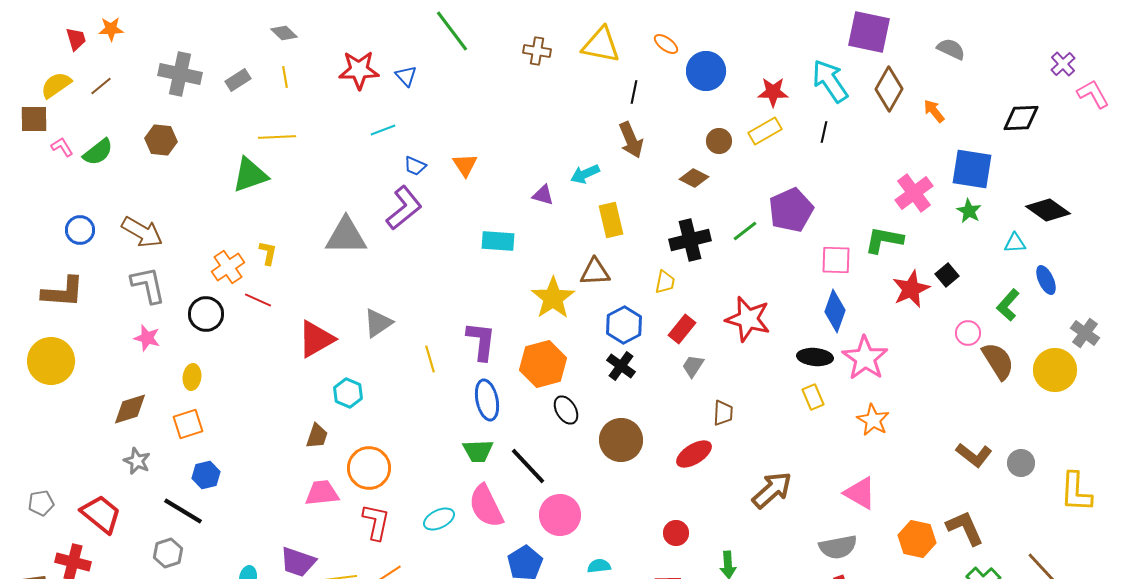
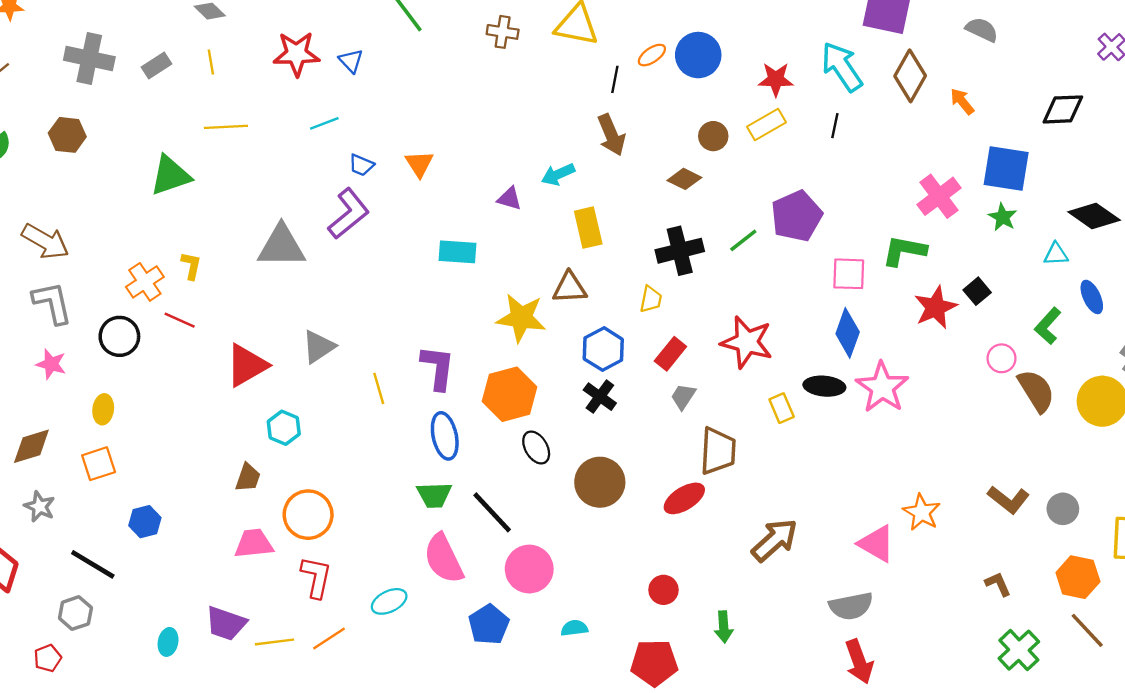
orange ellipse: (666, 44) -> (652, 55), moved, turned -70
yellow line: (277, 137) -> (226, 127), moved
yellow star: (553, 298) -> (521, 318), turned -30
yellow rectangle: (813, 397) -> (782, 408), moved
brown trapezoid: (723, 413) -> (718, 451), size x1.6
orange star: (873, 420) -> (922, 512), moved
blue hexagon: (206, 475) -> (145, 522), moved
cyan ellipse: (439, 519) -> (389, 601), moved
brown L-shape: (965, 528) -> (998, 584), size x0.6
orange hexagon: (917, 539) -> (1078, 577), moved

